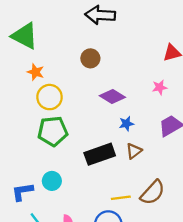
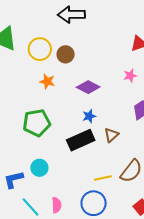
orange star: (36, 72) -> (47, 81), moved
yellow circle: (50, 97) -> (40, 49), moved
blue star: (126, 124) -> (89, 116), moved

